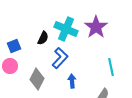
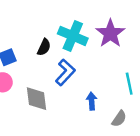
gray diamond: (37, 79) -> (36, 99), turned -35
blue arrow: (72, 81) -> (92, 101), moved

